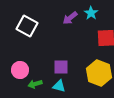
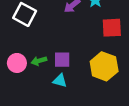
green arrow: (35, 84) -> (39, 61), moved

